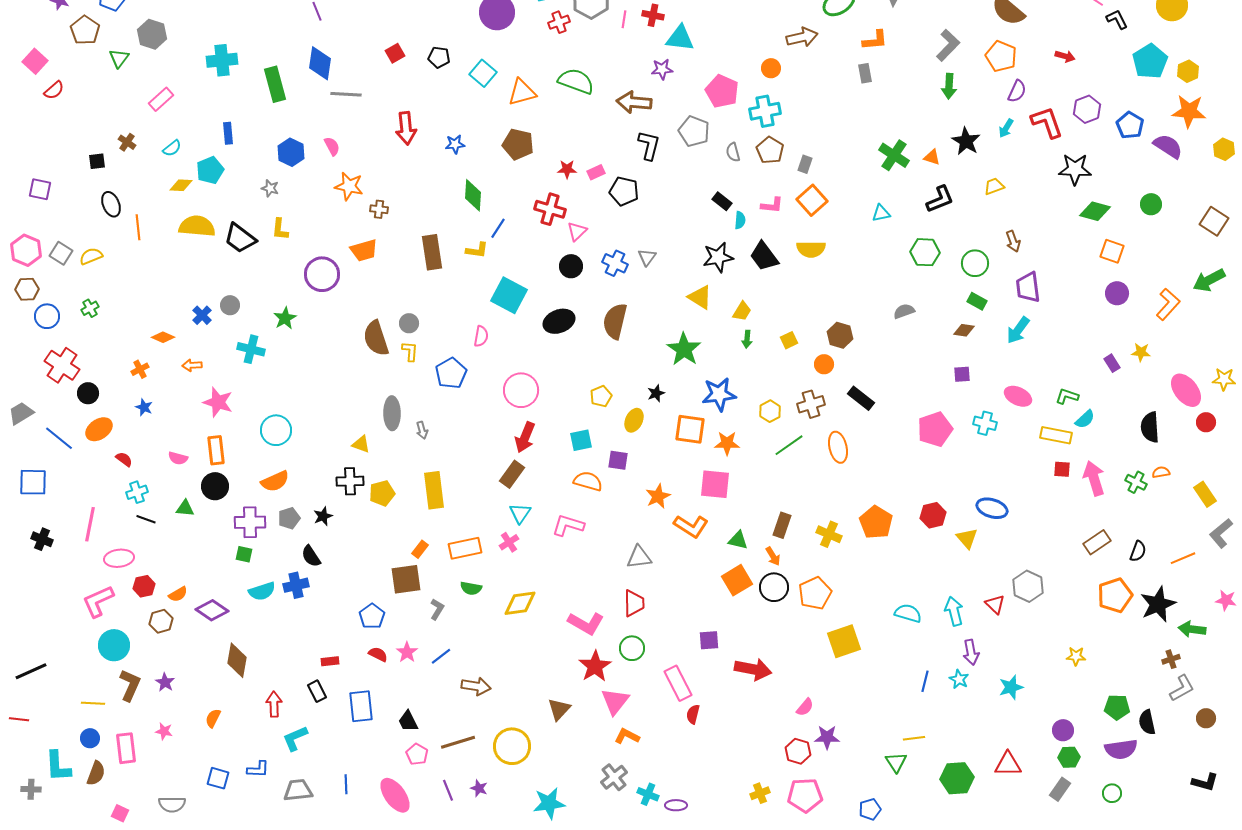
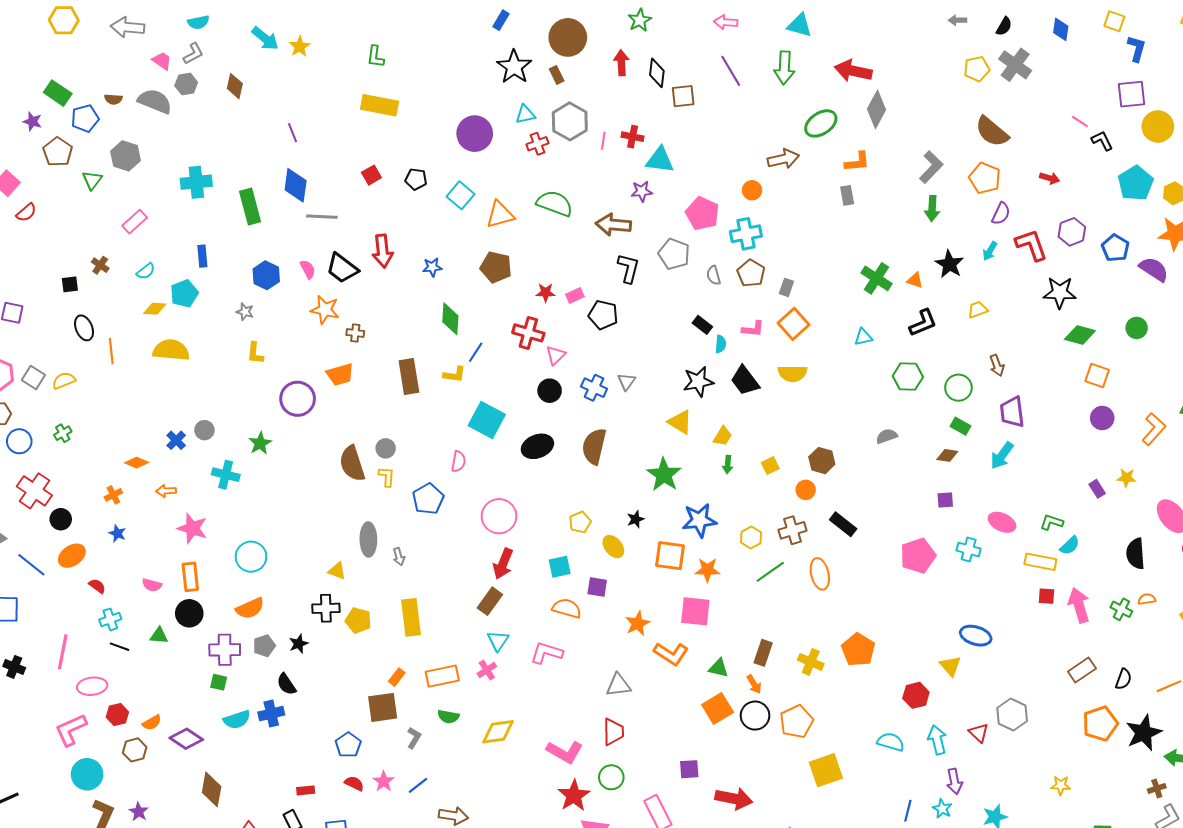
black trapezoid: (240, 238) -> (342, 268), moved
yellow ellipse: (634, 420) -> (613, 547), turned -65
yellow pentagon: (382, 493) -> (358, 620), turned 30
red hexagon: (933, 515) -> (916, 695), moved

